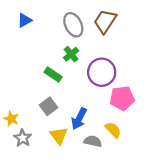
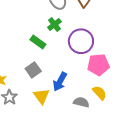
yellow semicircle: (113, 130) -> (100, 93), moved
gray semicircle: (93, 141) -> (81, 102), moved

